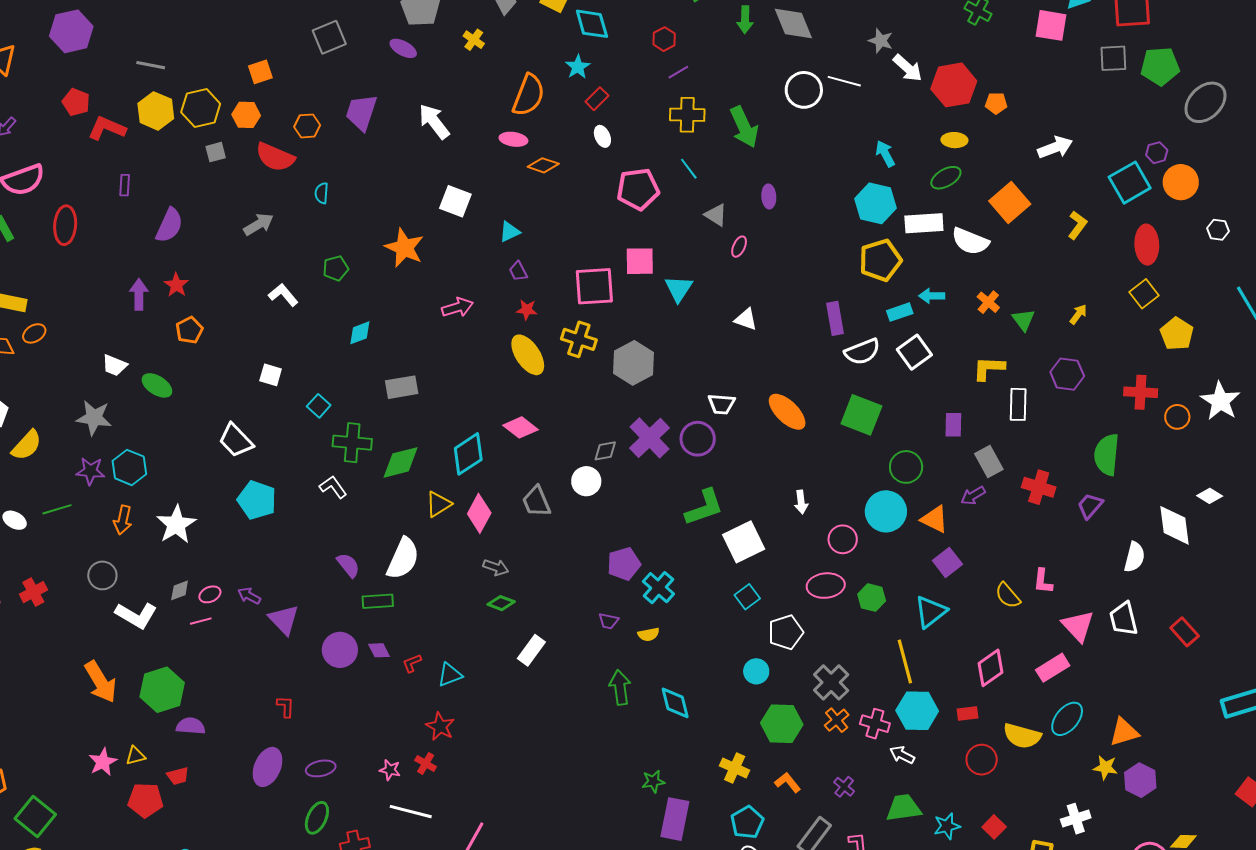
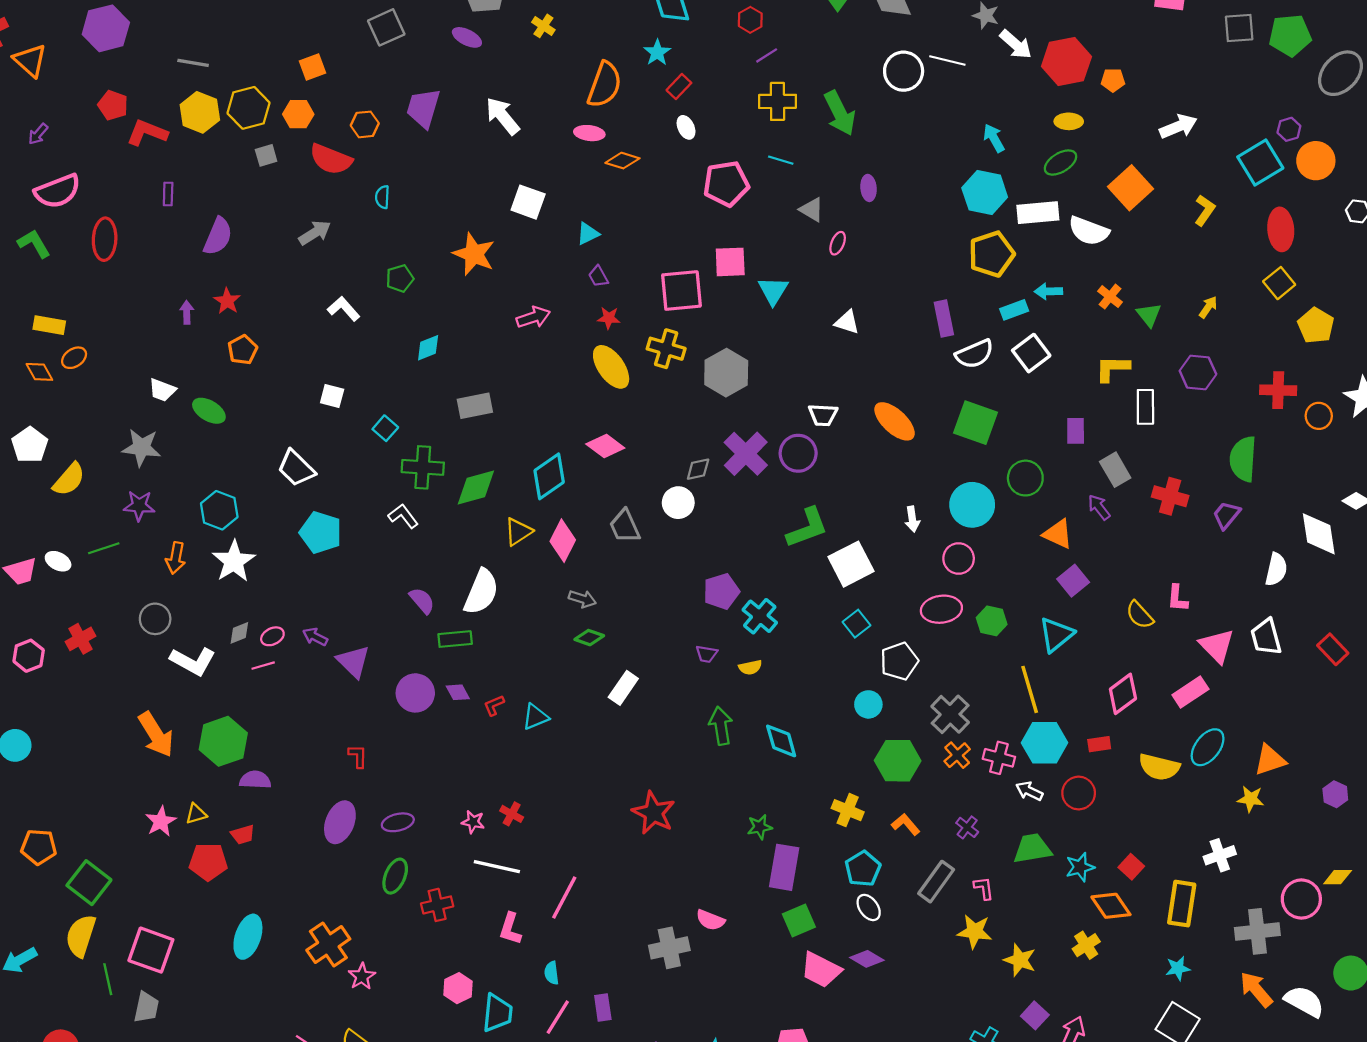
cyan line: (689, 169) -> (781, 160), turned -35
purple arrow: (139, 294) -> (187, 312), size x0.7
cyan hexagon: (129, 467) -> (219, 510), moved
purple arrow: (973, 496) -> (1099, 507), turned 85
cyan circle: (886, 511) -> (972, 505), moved
red star: (440, 726) -> (654, 813), moved, size x1.4
red circle: (982, 760) -> (1079, 793), moved
purple hexagon: (1140, 780) -> (1335, 794), moved, size x0.7

